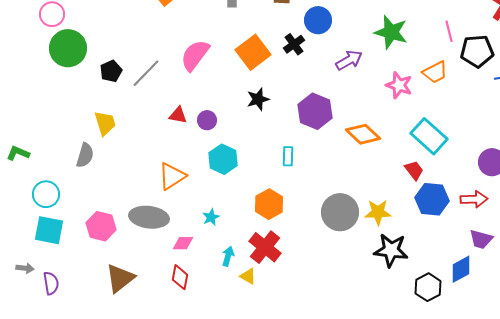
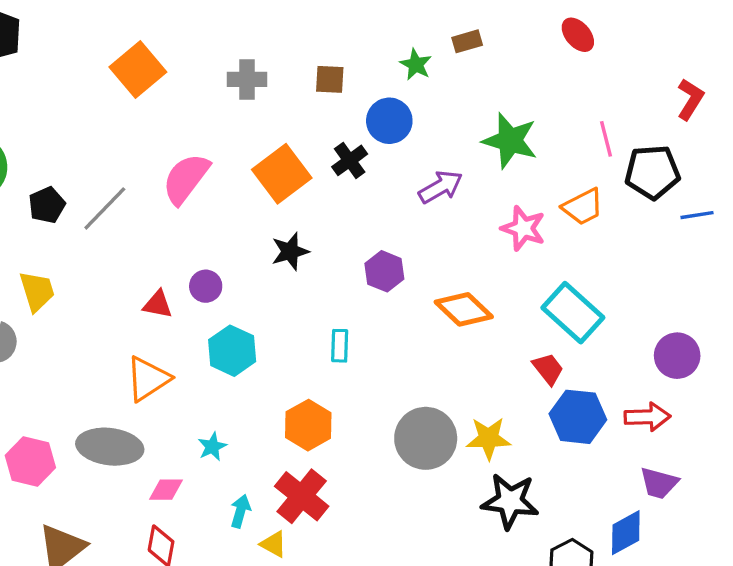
purple hexagon: (315, 111) -> (384, 271), size x0.7
red triangle: (178, 115) -> (158, 304), moved

